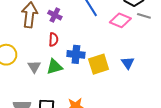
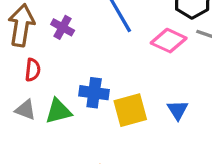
red semicircle: (53, 40) -> (33, 70), moved
gray triangle: (34, 67) -> (26, 110), turned -40

